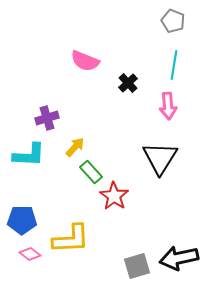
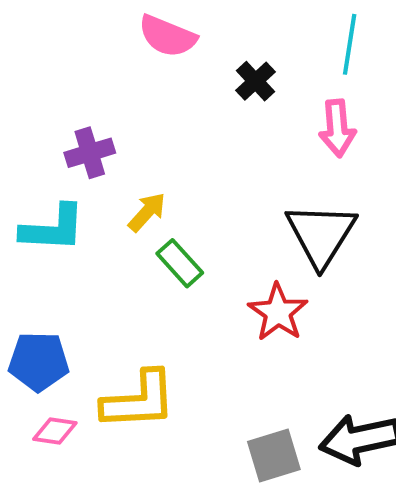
red star: (114, 196) -> (278, 312), moved
pink diamond: (30, 254) -> (55, 431), turned -30

